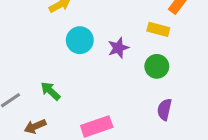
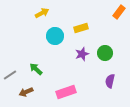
yellow rectangle: (158, 29) -> (81, 28), moved, turned -32
purple star: (118, 48) -> (82, 54), moved

